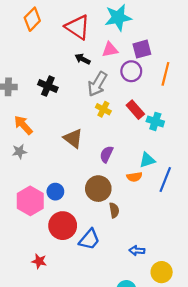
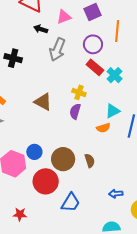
purple circle: (131, 71) -> (93, 44), moved
yellow cross: (103, 109) -> (79, 92), moved
cyan cross: (155, 121) -> (115, 75), turned 35
brown circle: (98, 189) -> (63, 159), moved
blue trapezoid: (89, 239) -> (71, 202), moved
red star: (39, 261) -> (20, 214), moved

